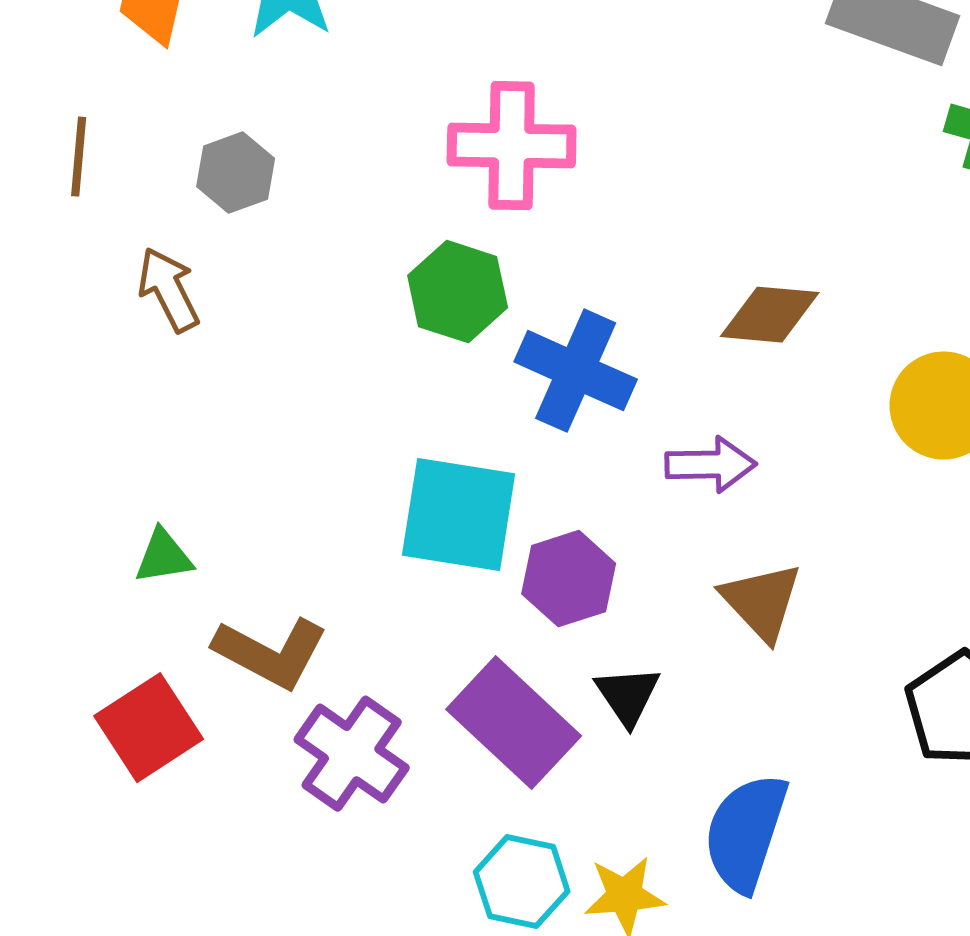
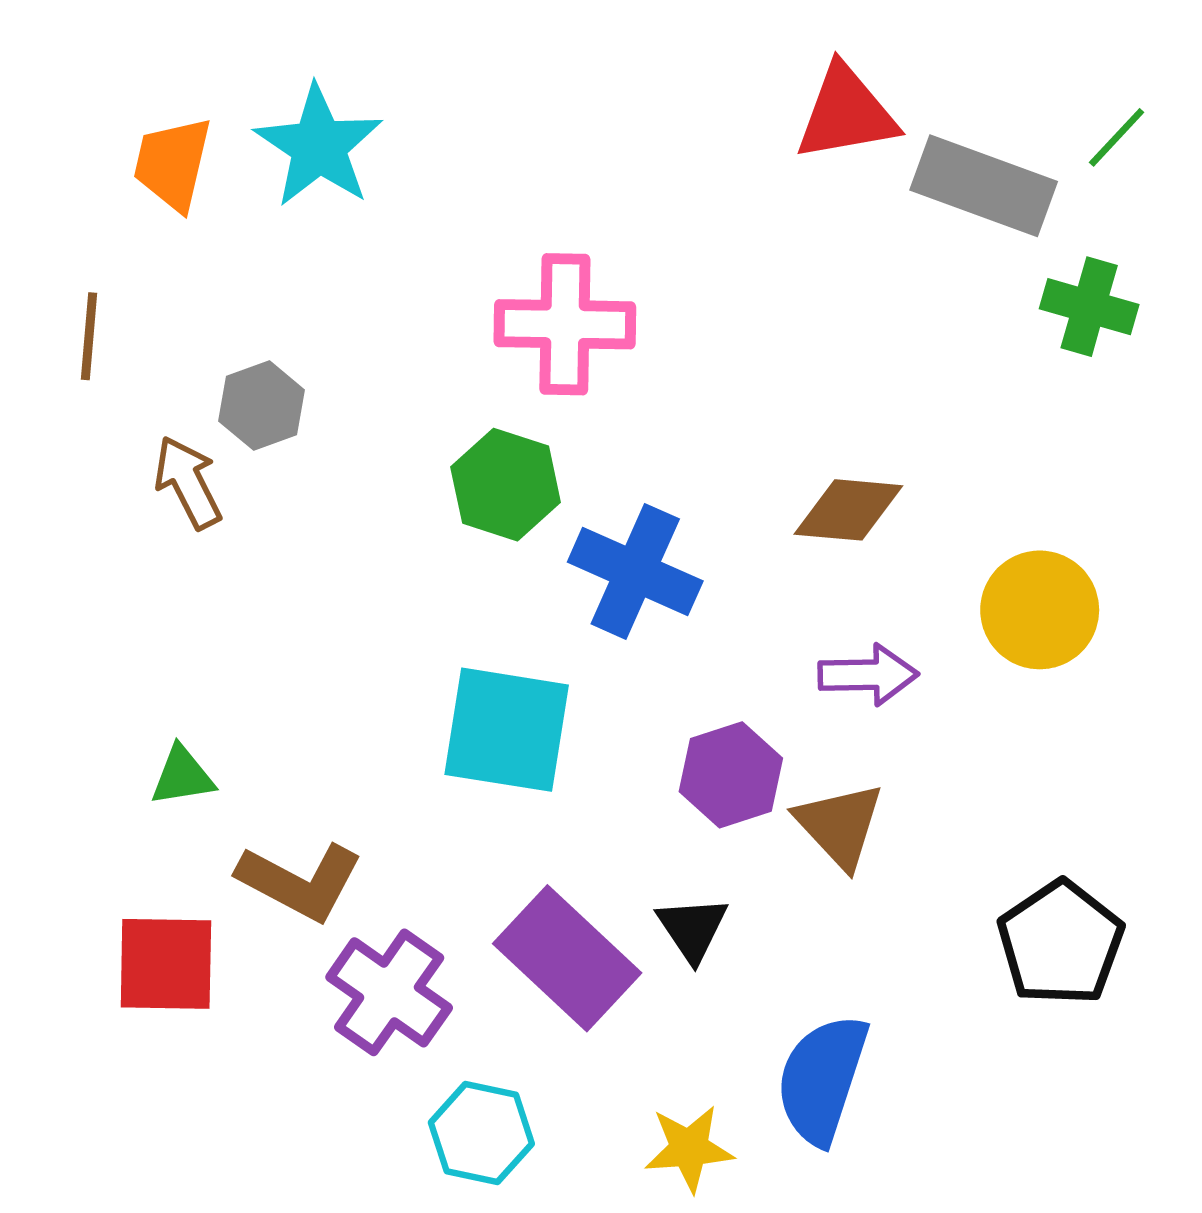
gray hexagon: (236, 173) -> (262, 406), moved
purple arrow: (711, 465) -> (868, 675), moved
purple hexagon: (569, 579) -> (731, 775), moved
red square: (149, 728) -> (166, 964), turned 34
cyan hexagon: (522, 882) -> (481, 1133), moved

